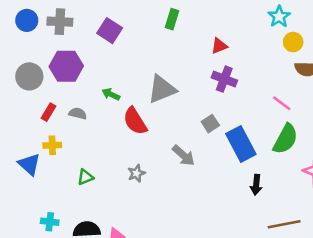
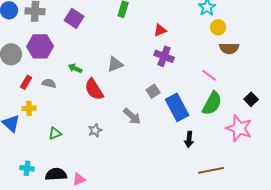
gray triangle: (162, 89) -> (115, 64), size x0.7

